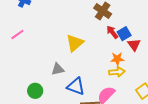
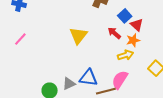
red arrow: (112, 32) -> (114, 33), moved
orange star: (117, 59) -> (133, 40), moved
gray triangle: (58, 69) -> (69, 84), moved

